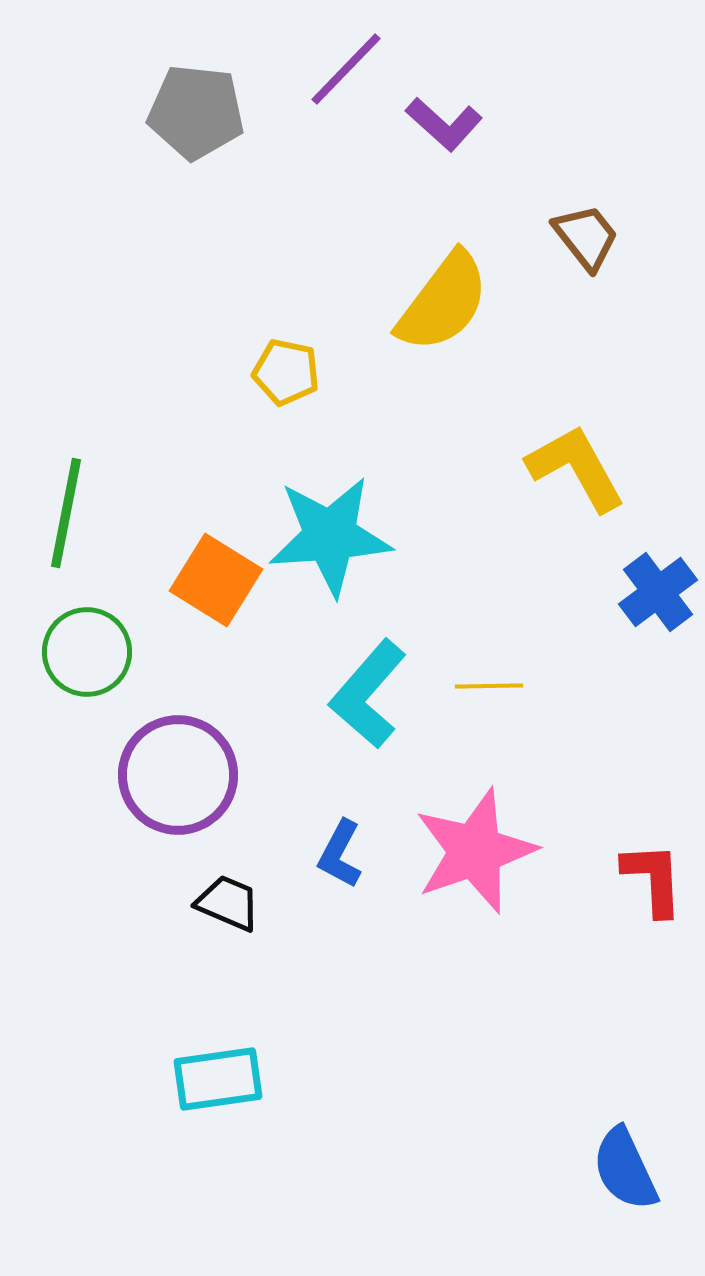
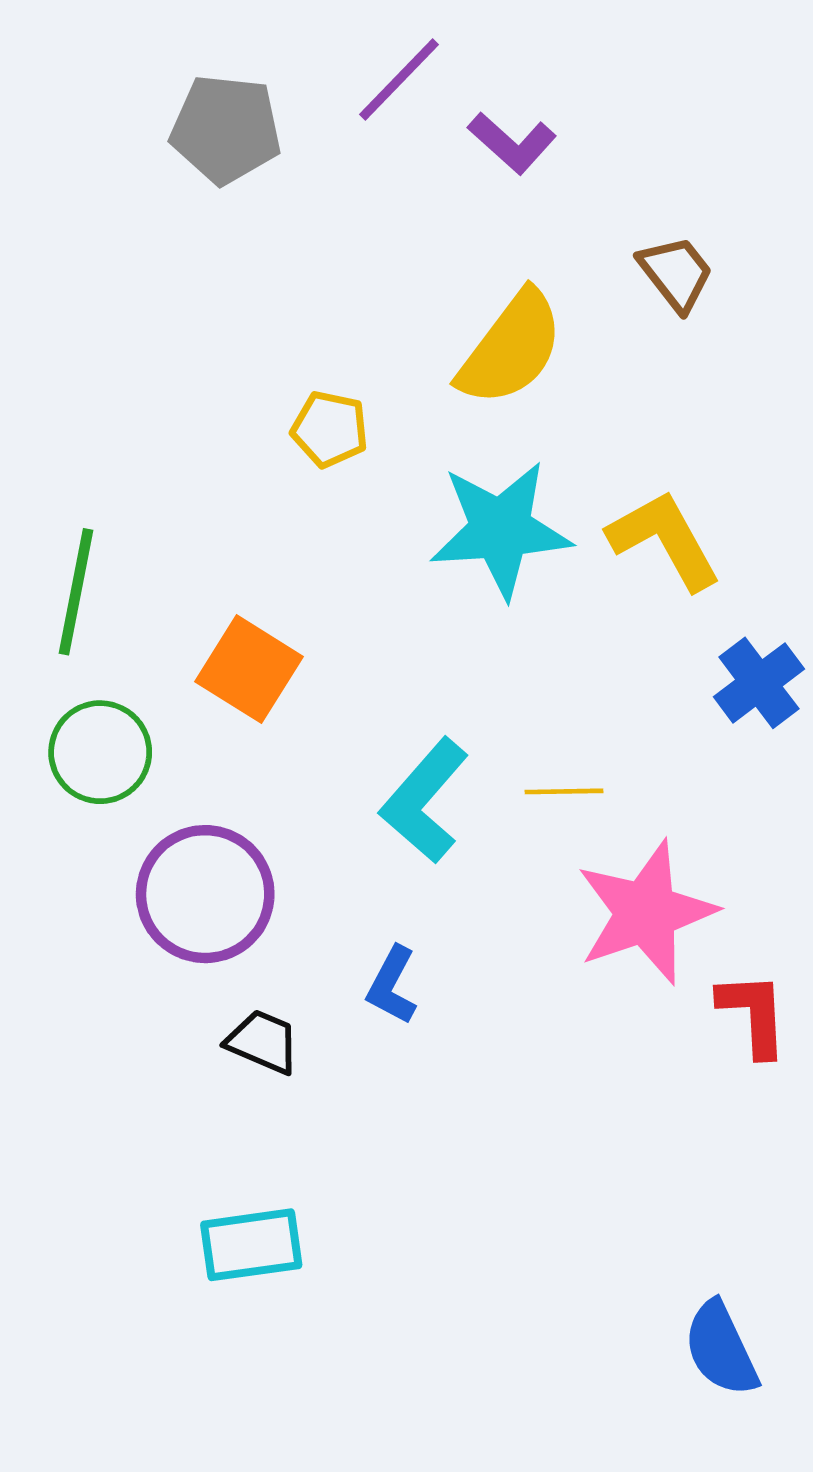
cyan star: (330, 536) -> (501, 529), moved
pink star: (475, 851) -> (646, 913), moved

